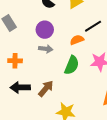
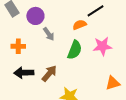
purple circle: (45, 30) -> (35, 16), moved
gray arrow: (46, 49) -> (49, 34), turned 48

